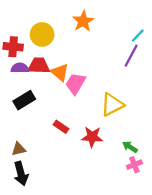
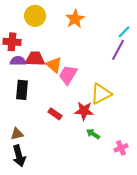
yellow circle: (42, 34) -> (35, 16), moved
black rectangle: (24, 100) -> (22, 90), turned -54
red star: (92, 137) -> (84, 111), moved
green arrow: (130, 147) -> (93, 134), moved

